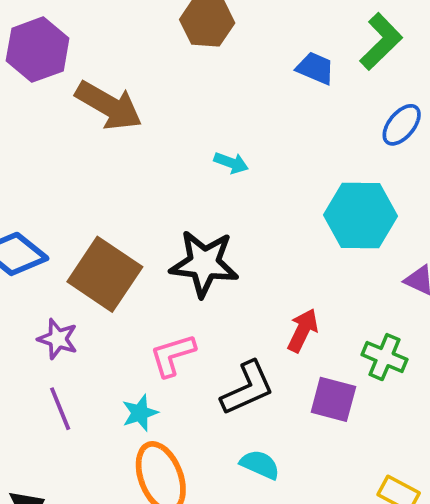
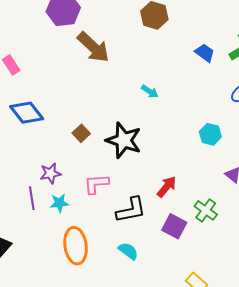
cyan hexagon: (361, 215) -> (210, 134), size x0.6
brown square: (105, 274) -> (81, 133), moved, size x0.5
purple star: (58, 339) -> (50, 173), moved, turned 30
cyan star: (140, 413) -> (59, 203), moved

